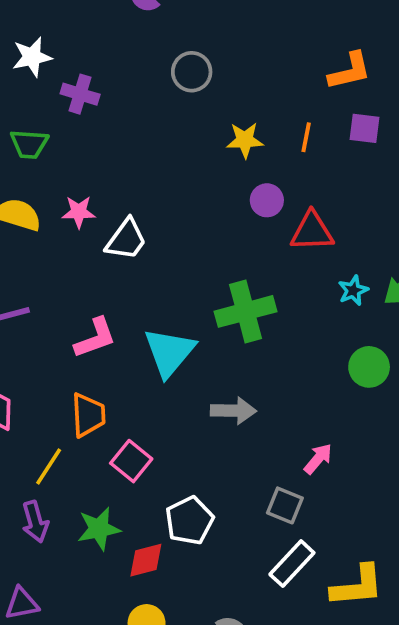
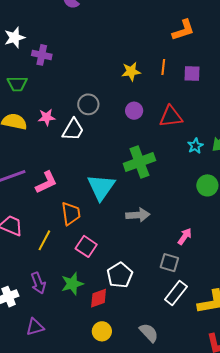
gray circle: (192, 72) -> (88, 104), moved
purple square: (365, 128) -> (192, 74), moved
purple circle: (267, 200) -> (134, 111), moved
pink L-shape: (95, 338) -> (46, 182), moved
orange trapezoid: (88, 415) -> (71, 214), moved
yellow line: (49, 467) -> (44, 240), moved

